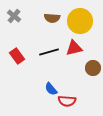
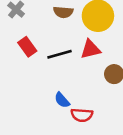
red rectangle: (17, 56) -> (27, 47), moved

